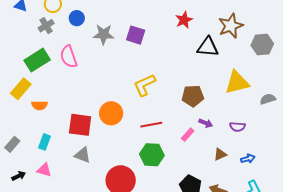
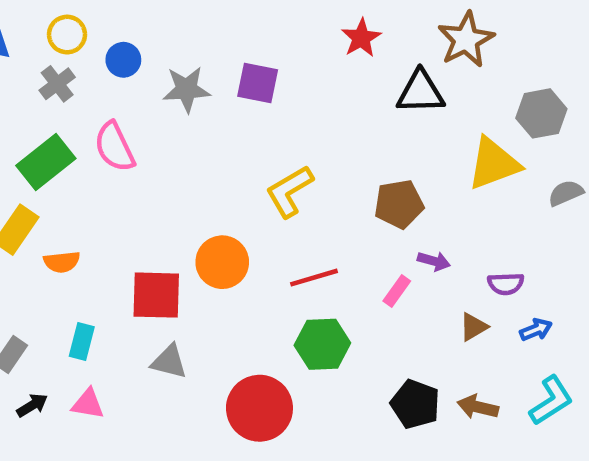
gray hexagon: (262, 44) -> (541, 113), moved
purple semicircle: (237, 127) -> (506, 284), moved
black arrow: (19, 176) -> (32, 405), moved

